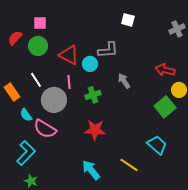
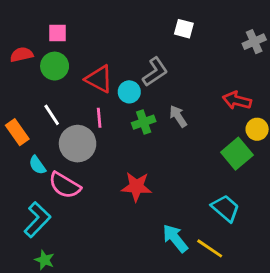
red semicircle: (15, 38) -> (22, 55), turned 35
gray L-shape: (108, 50) -> (155, 72), turned -30
green cross: (93, 95) -> (144, 122), moved
yellow line: (129, 165) -> (210, 248), moved
cyan arrow: (91, 170) -> (175, 238), moved

